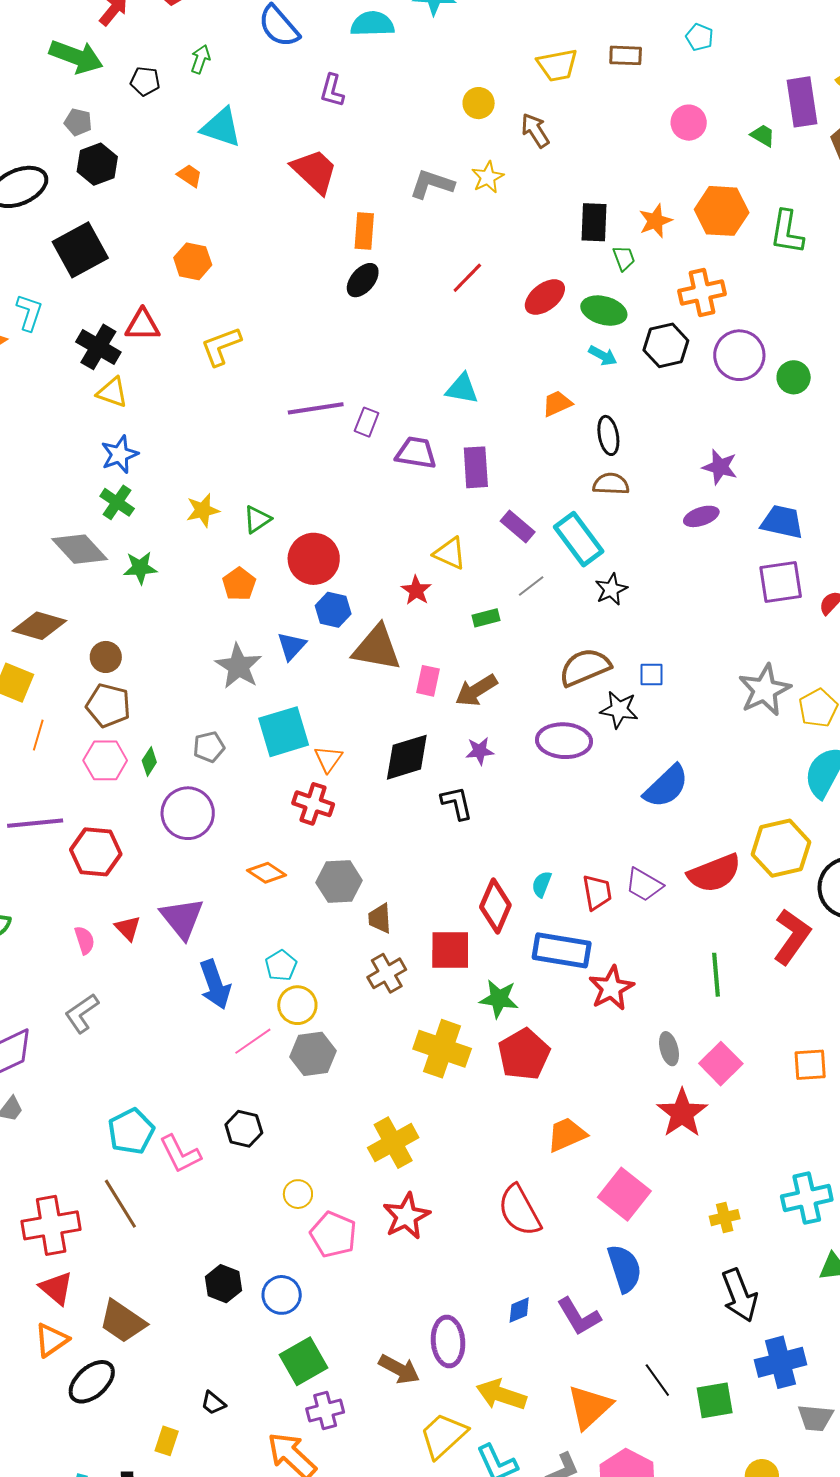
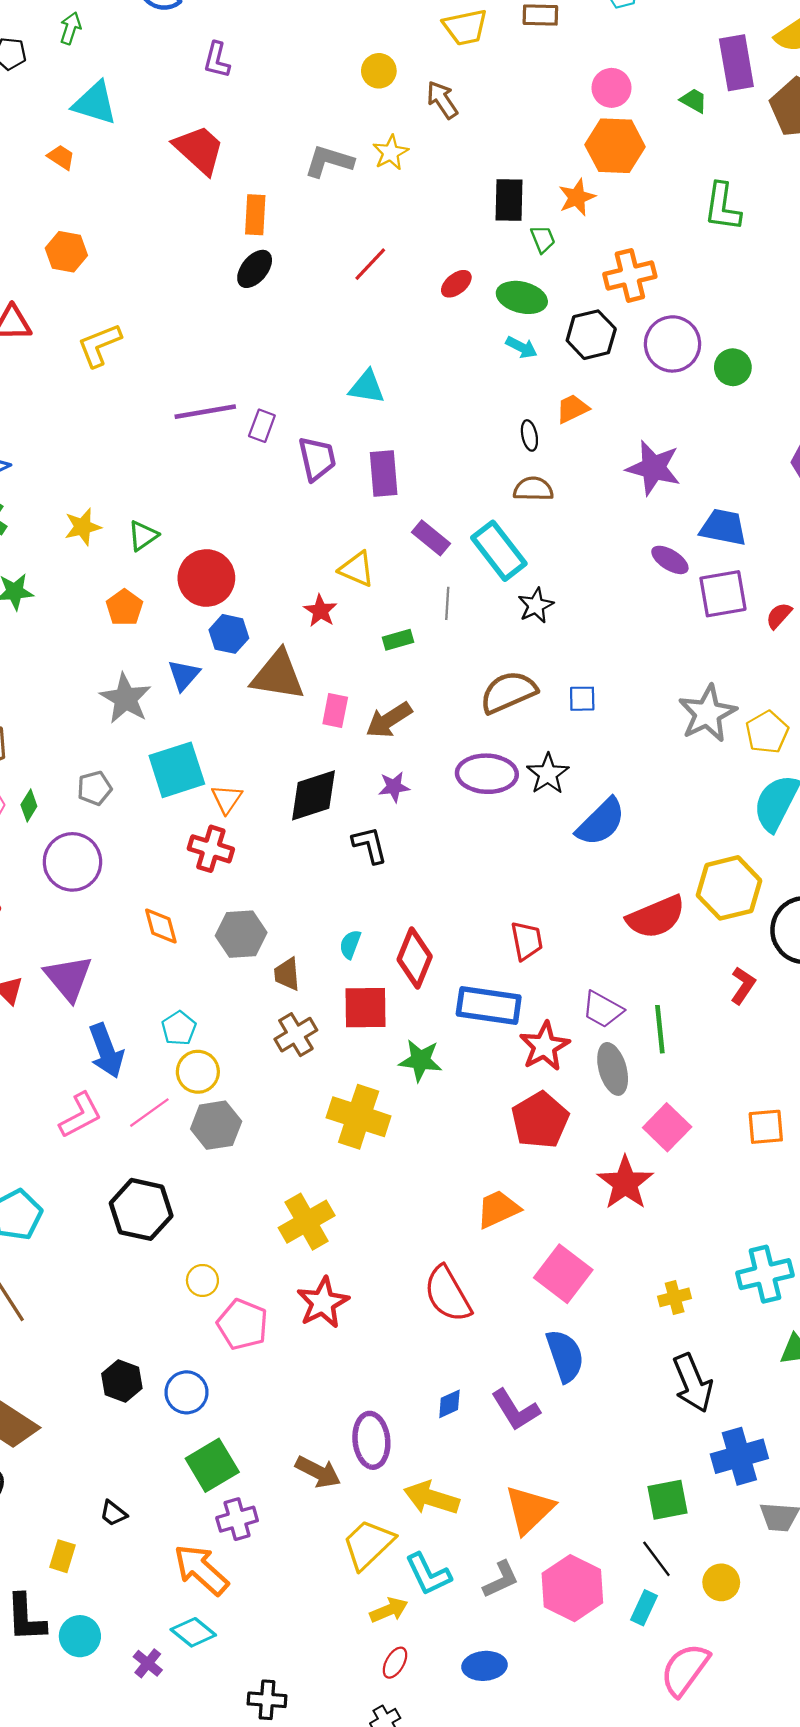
orange hexagon: (722, 211) -> (615, 146), moved
red ellipse: (545, 297) -> (456, 284), size x0.7
orange trapezoid: (557, 404) -> (572, 409), moved
black ellipse: (608, 435) -> (529, 435), size x0.7
purple trapezoid: (416, 453) -> (317, 459), turned 69
purple star: (720, 467) -> (653, 468), size x1.4
purple ellipse: (701, 516) -> (670, 560), moved, turned 52
gray line: (531, 586) -> (447, 603), turned -48
black star: (619, 710) -> (548, 774), moved, turned 30
orange diamond: (267, 873) -> (161, 926), turned 42
cyan semicircle: (542, 884) -> (350, 944), moved
purple trapezoid: (644, 885) -> (603, 1009), moved
red L-shape: (792, 937) -> (743, 985), size x0.6
gray ellipse: (669, 1049) -> (613, 1069), moved, size x1.4
red pentagon: (524, 1054) -> (540, 1120), moved
black hexagon: (244, 1129) -> (141, 1209), size x1.5
pink L-shape: (180, 1154) -> (80, 1115), moved, turned -90
black line: (657, 1380) -> (656, 1559), moved

